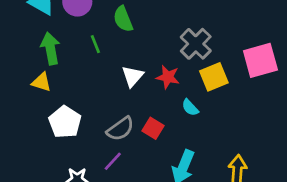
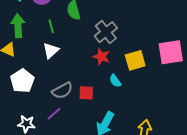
gray cross: (196, 44) -> (106, 32), moved
white triangle: (133, 76) -> (51, 51), moved
red square: (153, 128) -> (86, 93), turned -35

